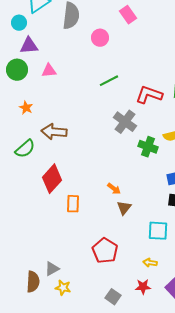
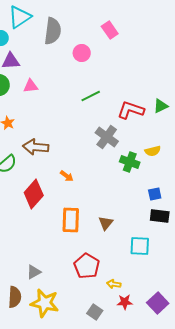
orange arrow: (114, 189) -> (67, 176), moved
orange rectangle: (73, 204) -> (71, 220), moved, size x1.4
yellow arrow: (150, 263) -> (114, 284), moved
gray triangle: (52, 269) -> (34, 272), moved
yellow star: (63, 288) -> (45, 303), size x1.8

